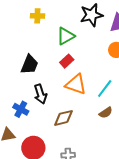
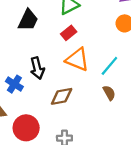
black trapezoid: (30, 65) -> (28, 20), moved
brown semicircle: (106, 113) -> (109, 93), turned -88

